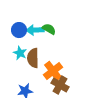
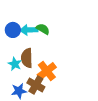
cyan star: (20, 53) -> (15, 64), moved
brown cross: (60, 85) -> (36, 85), moved

